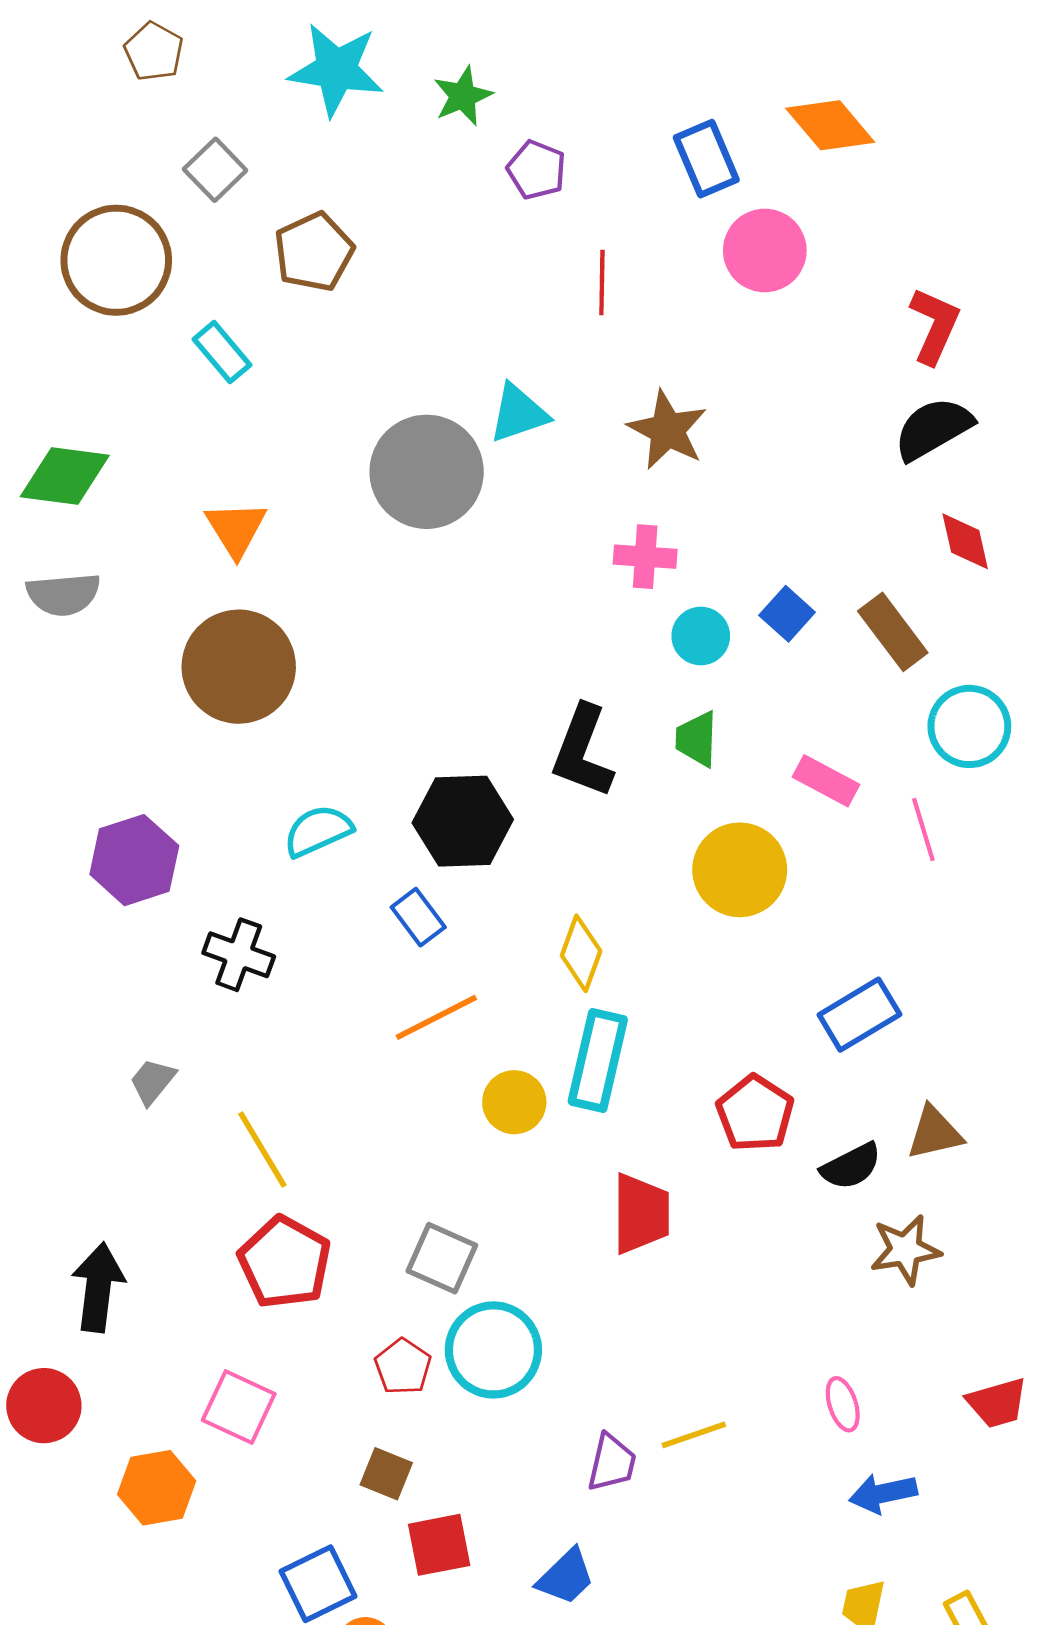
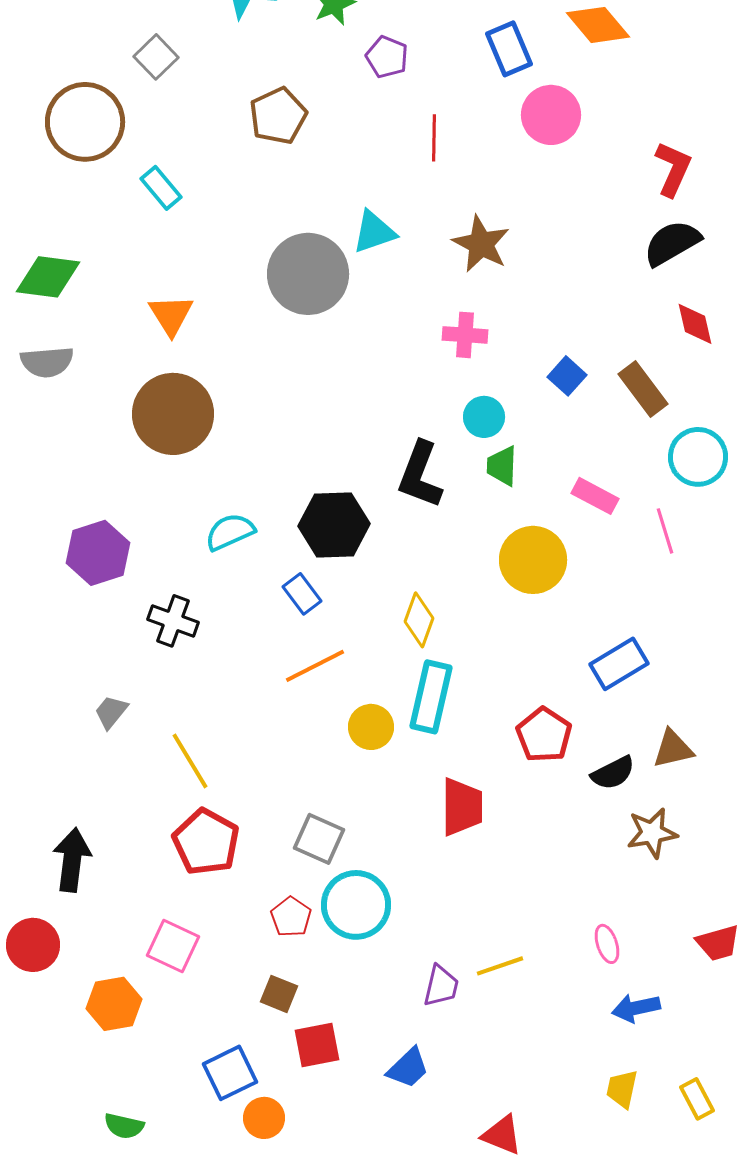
brown pentagon: (314, 252) -> (278, 116), moved
cyan circle: (701, 636) -> (484, 417), moved

